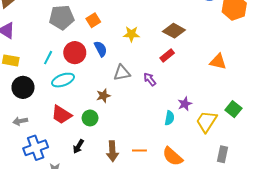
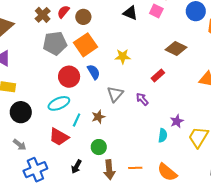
orange square: (93, 20) -> (86, 45), size x1.6
brown diamond: (174, 31) -> (176, 49), moved
cyan line: (48, 58) -> (77, 120), moved
gray triangle: (122, 73) -> (115, 94), turned -36
green circle: (90, 118) -> (99, 147), moved
gray arrow: (20, 121) -> (20, 145), turned -128

